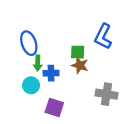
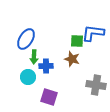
blue L-shape: (103, 36) -> (93, 33), turned 70
blue ellipse: (29, 43) -> (26, 39), turned 50
green square: (78, 52) -> (77, 41), moved

